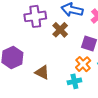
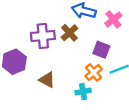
purple cross: (35, 16) -> (43, 36), moved

